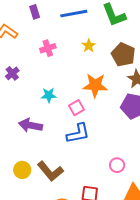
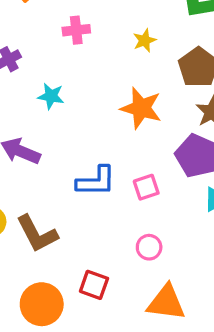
cyan star: (49, 95) -> (51, 96), moved
pink square: (77, 108) -> (146, 187), moved

